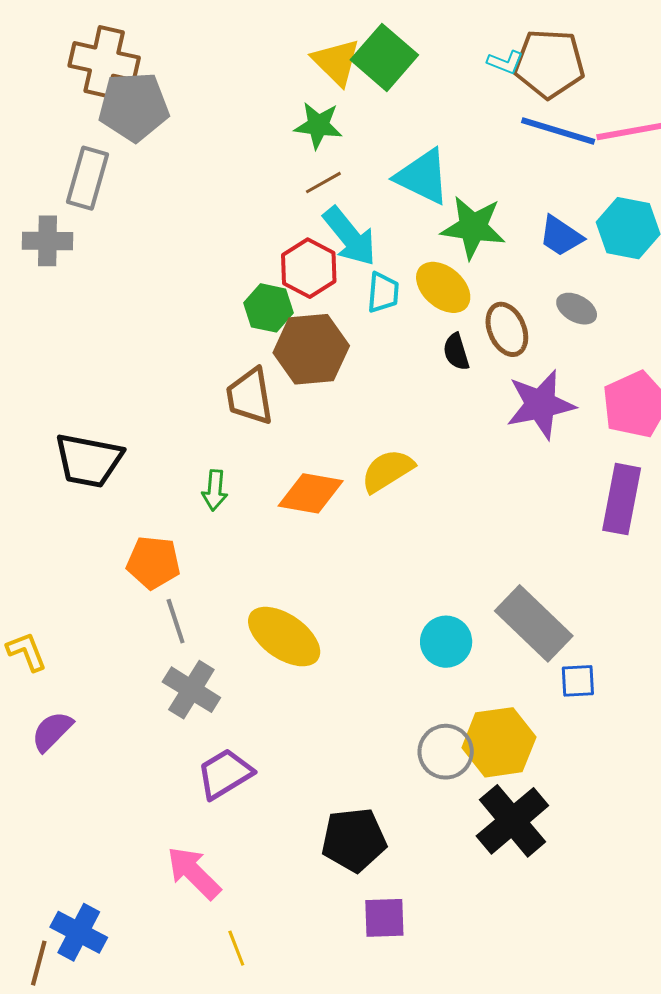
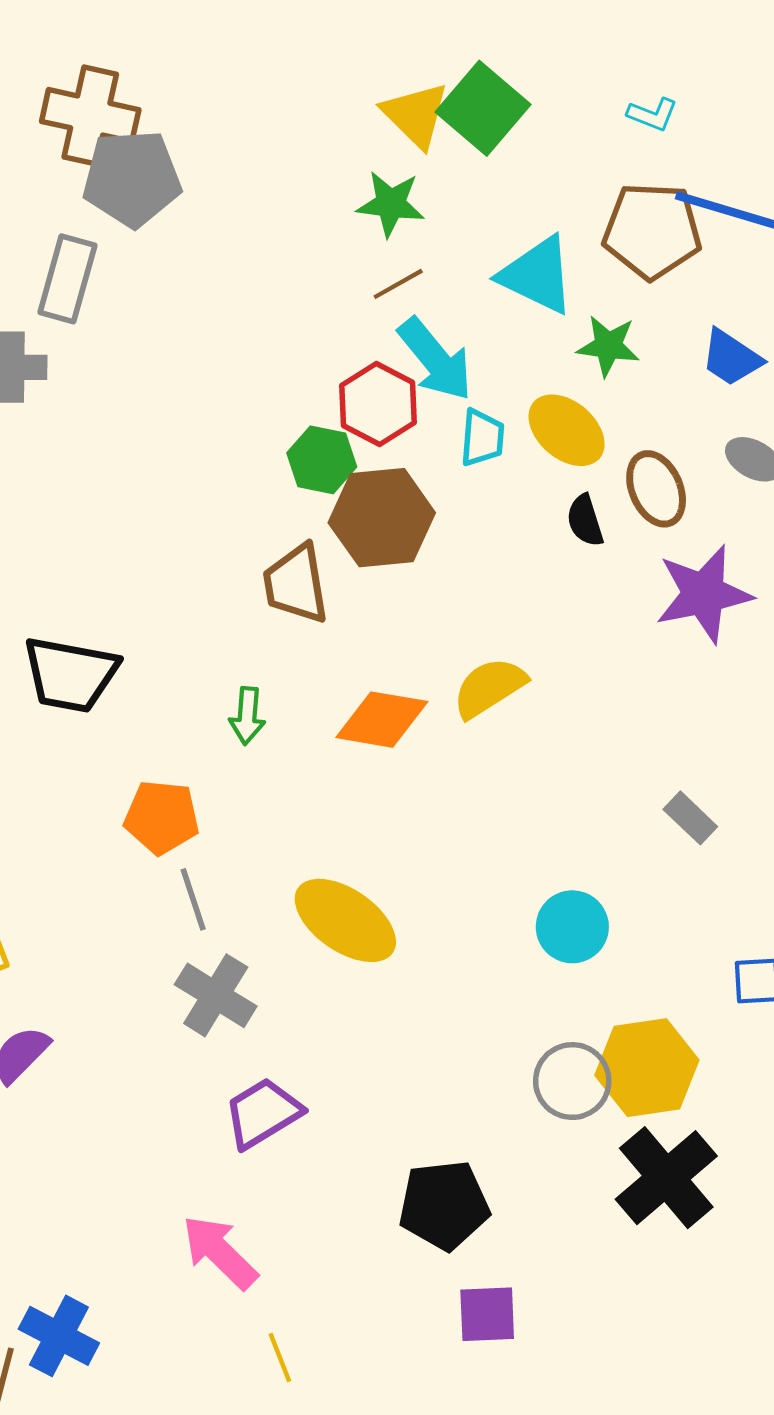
brown pentagon: (549, 64) -> (652, 231), moved
green star: (473, 227) -> (608, 346), size x0.7
gray rectangle: (534, 623) -> (690, 818), moved, size x0.5

